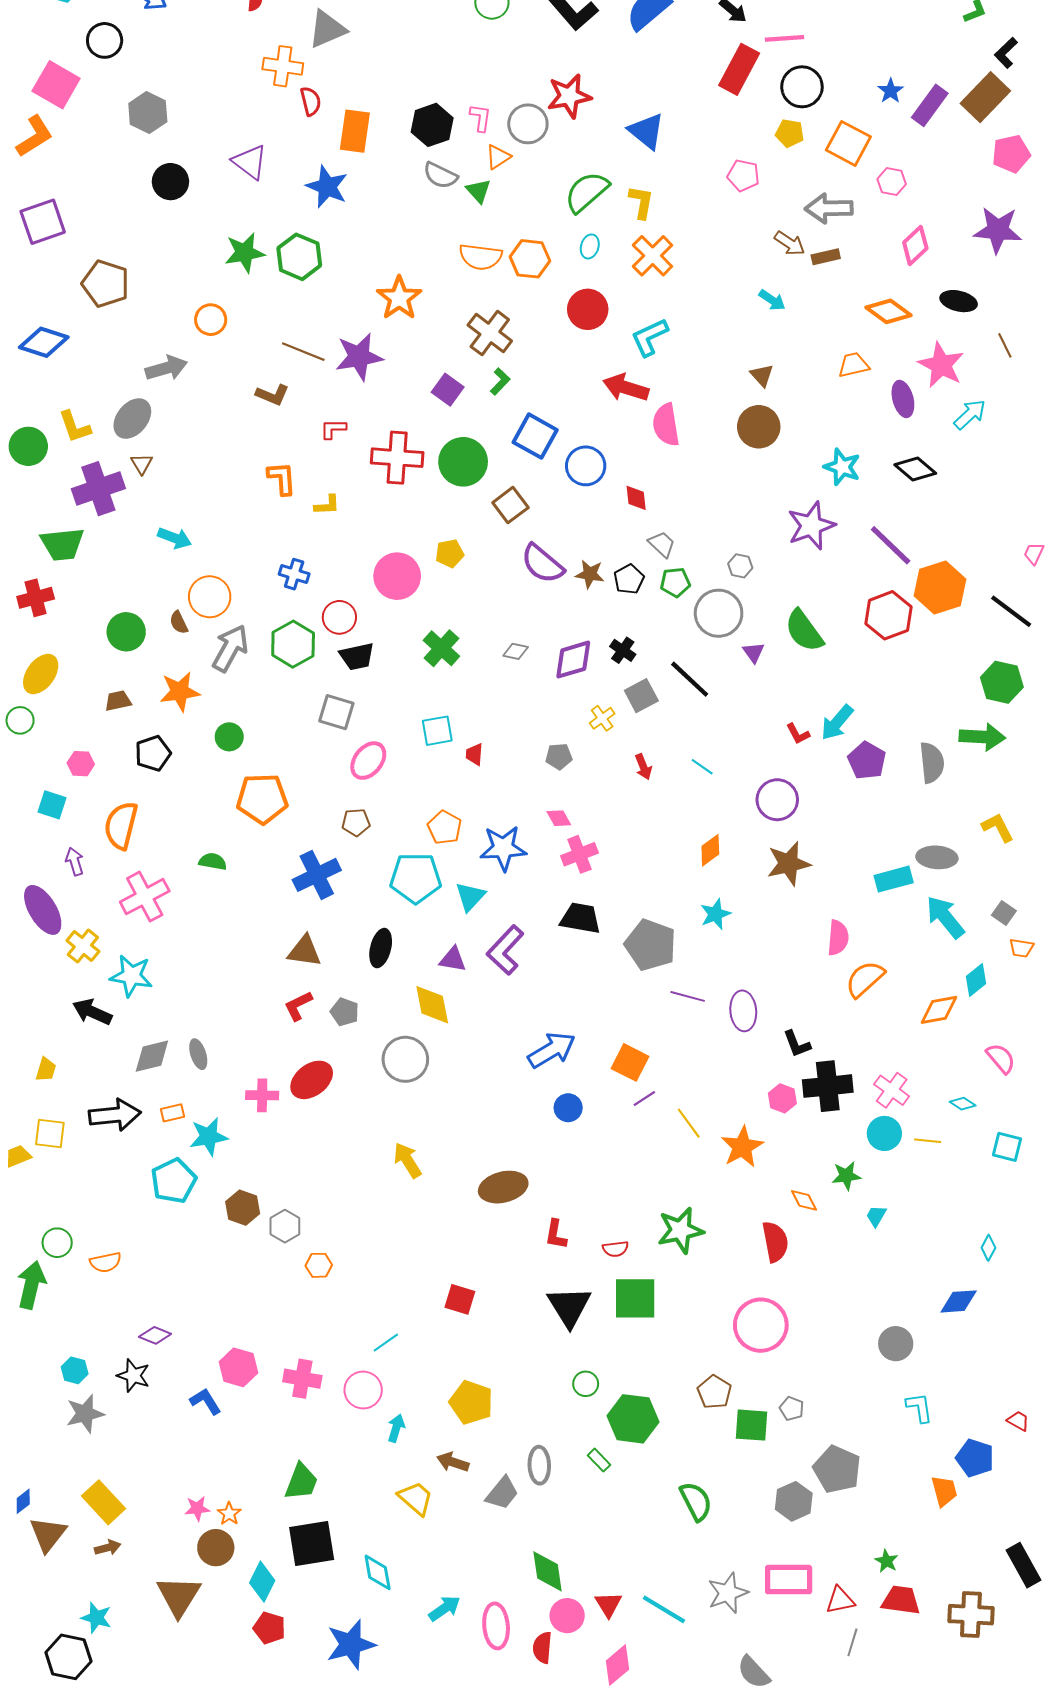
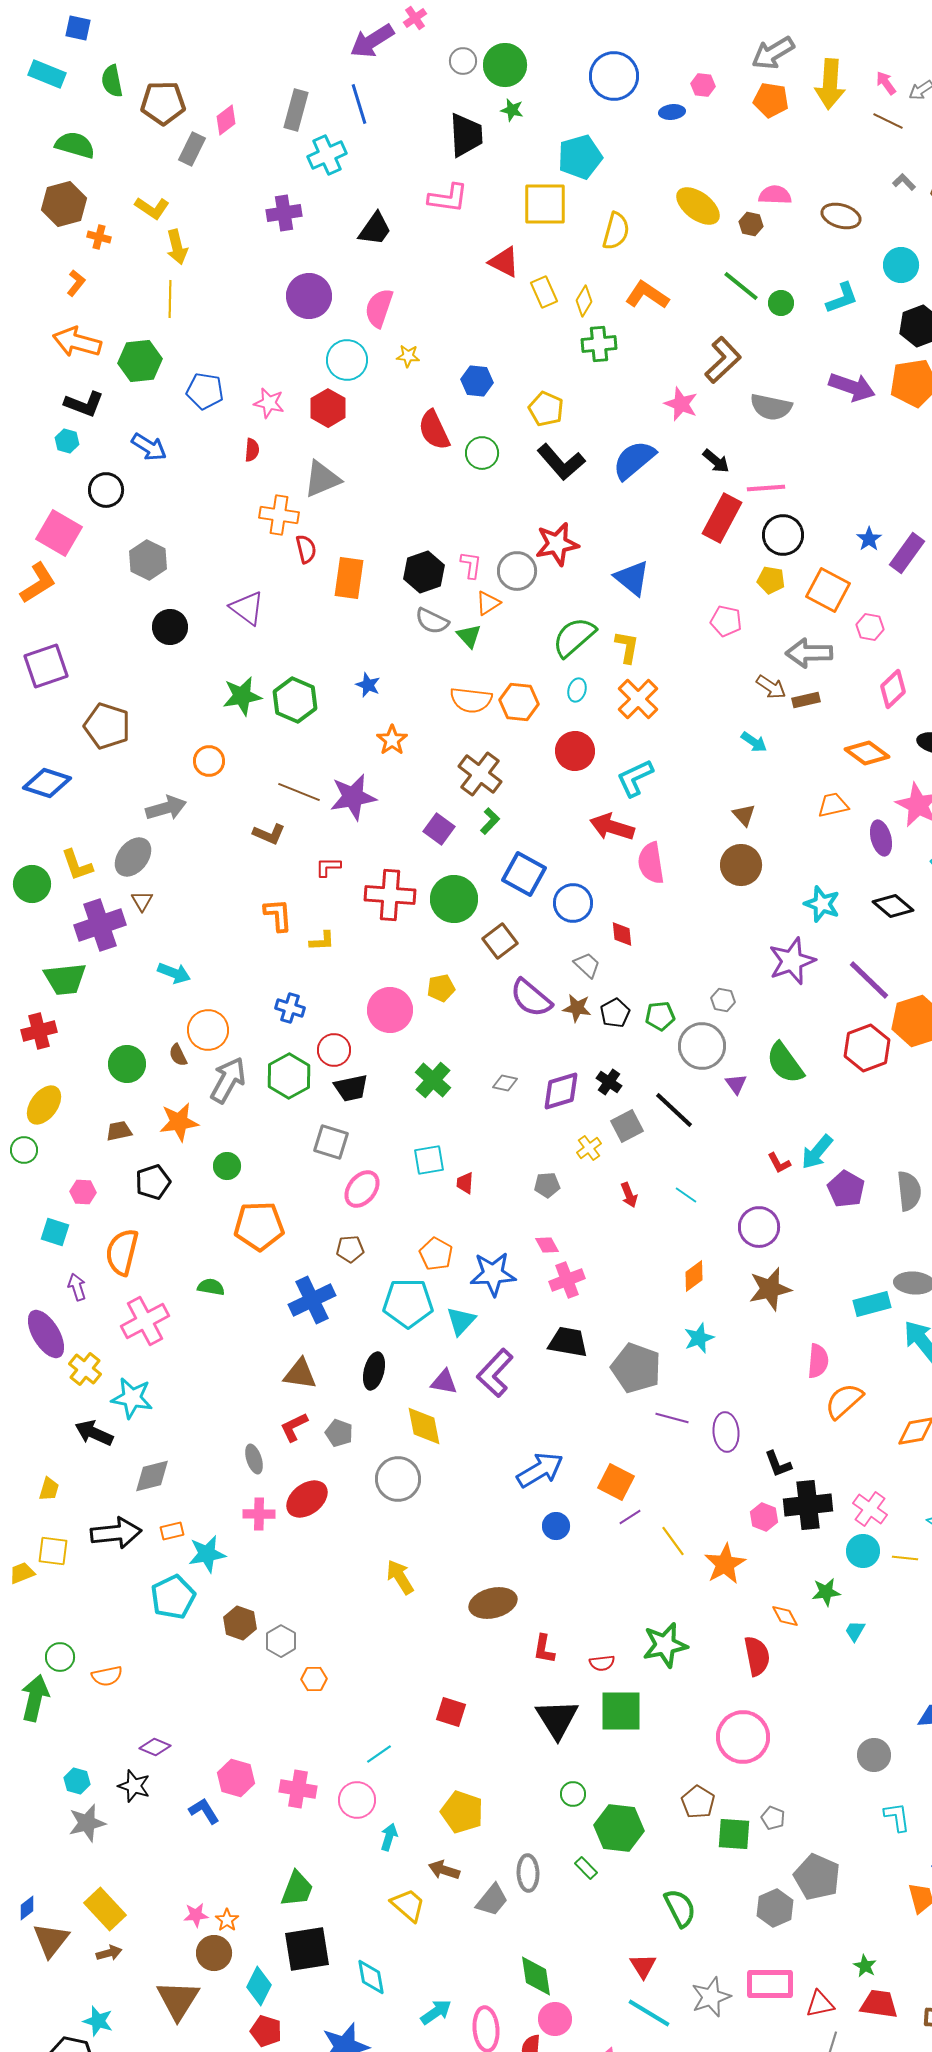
blue star: (327, 187) -> (368, 685), moved, size x0.6
orange star: (399, 298) -> (392, 740), size x0.7
gray trapezoid: (662, 544) -> (587, 965), moved
gray ellipse: (198, 1054) -> (254, 1459), moved
red triangle: (608, 1604) -> (643, 1966), moved

